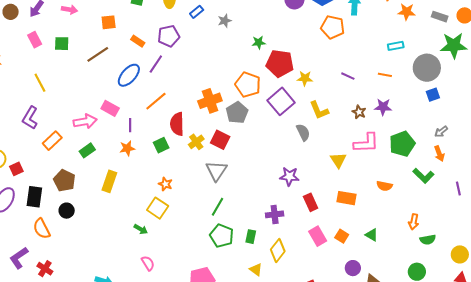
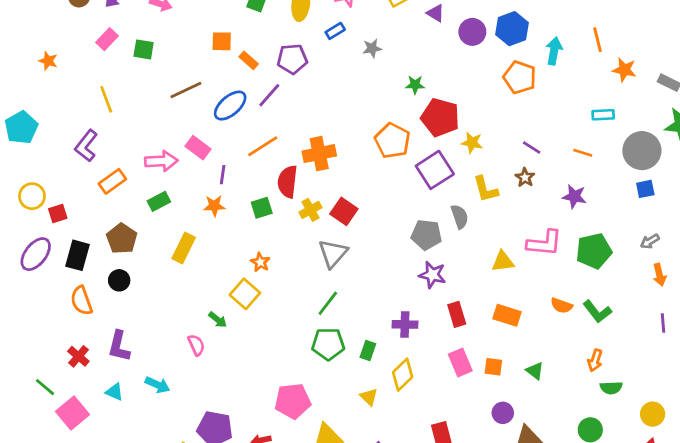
orange square: (109, 22) -> (222, 41), moved
pink rectangle: (35, 40) -> (107, 39), turned 63
brown line: (98, 54) -> (186, 90), moved
orange cross: (210, 101) -> (319, 154), moved
brown star: (359, 112) -> (525, 177), moved
gray pentagon: (237, 113) -> (426, 235), moved, turned 30
orange arrow: (439, 154) -> (659, 275), moved
yellow triangle: (338, 160) -> (503, 261), turned 48
green L-shape: (423, 176) -> (597, 312), moved
green pentagon: (222, 236) -> (328, 344), turned -30
orange square: (342, 236) -> (493, 367), turned -32
purple L-shape: (19, 258) -> (119, 346), moved, turned -50
pink semicircle: (148, 263) -> (196, 345), moved

